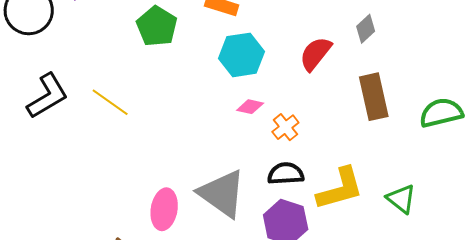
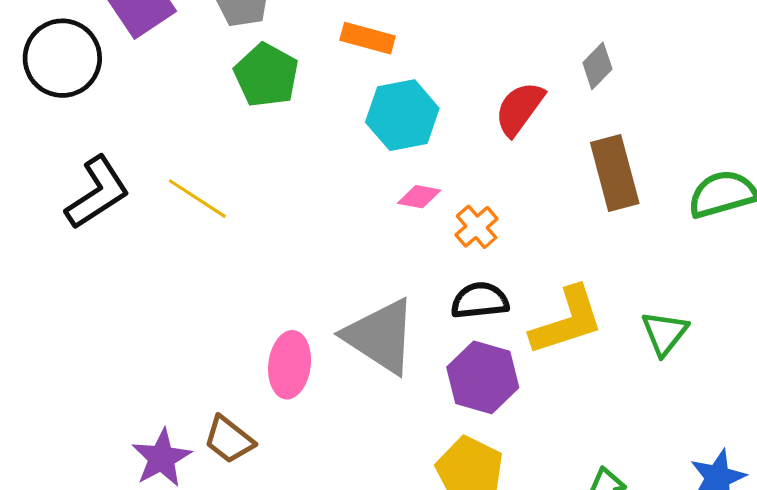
green triangle: (401, 199) -> (665, 333), turned 32

